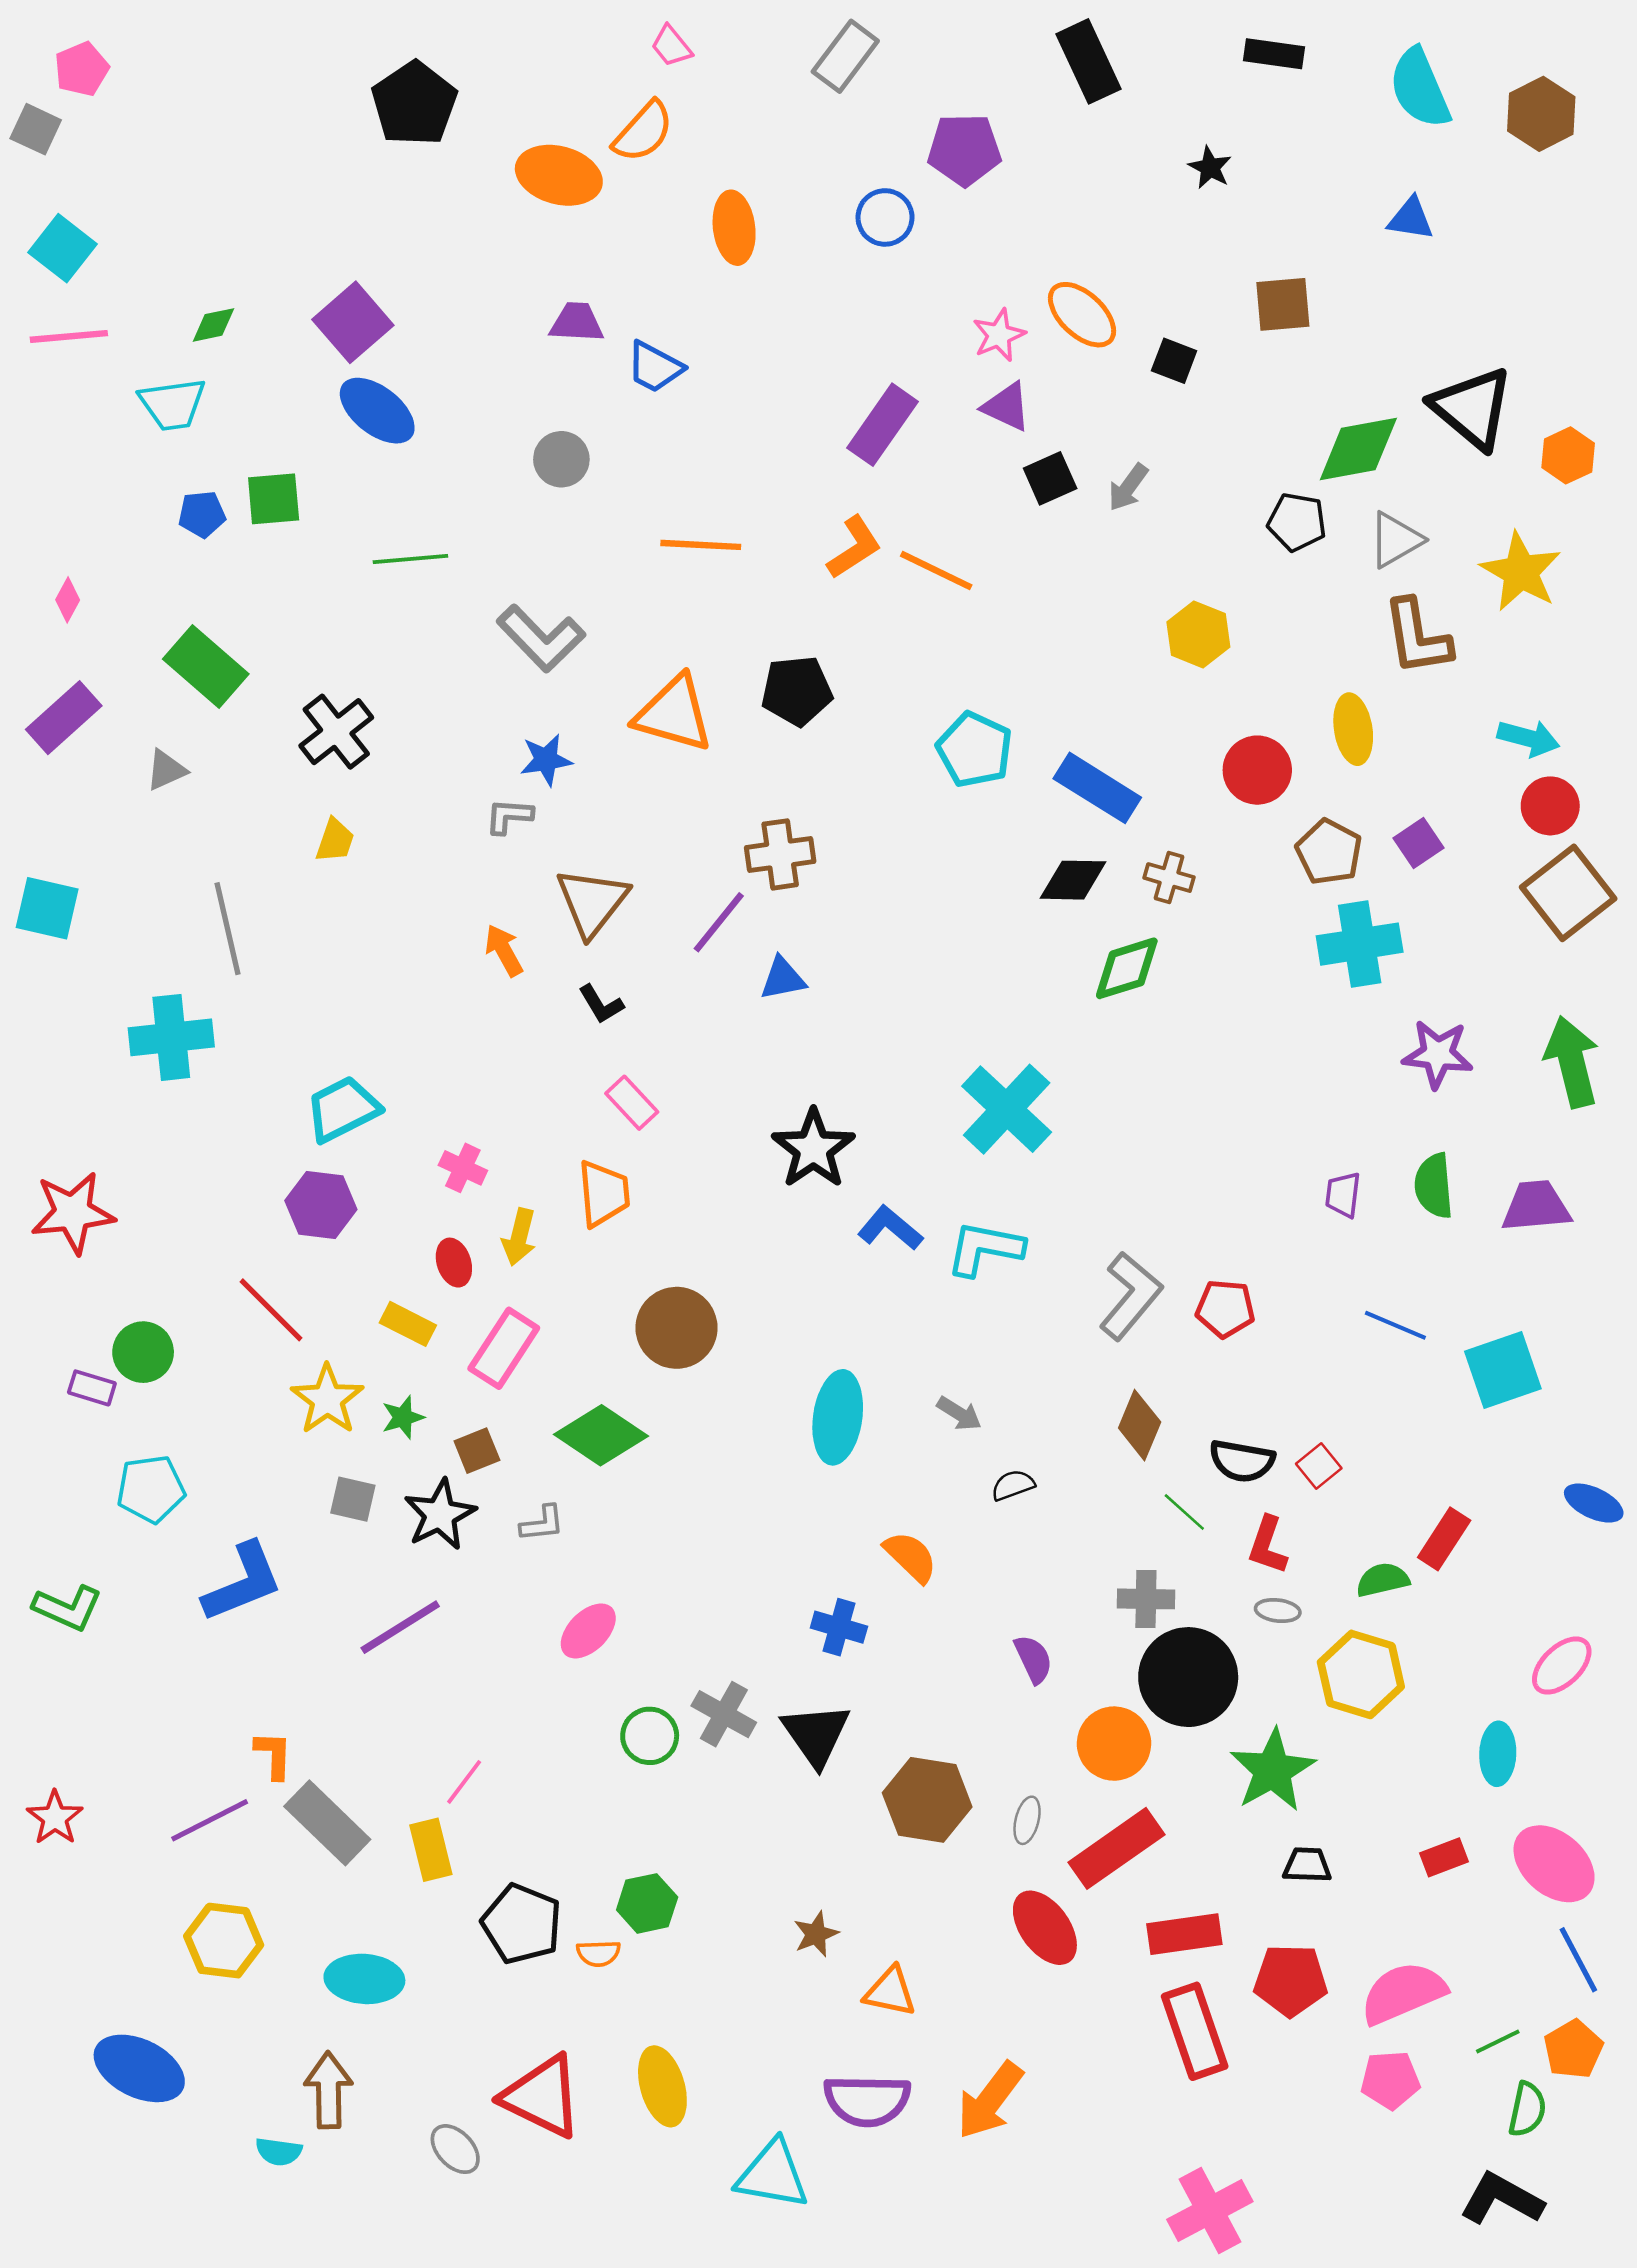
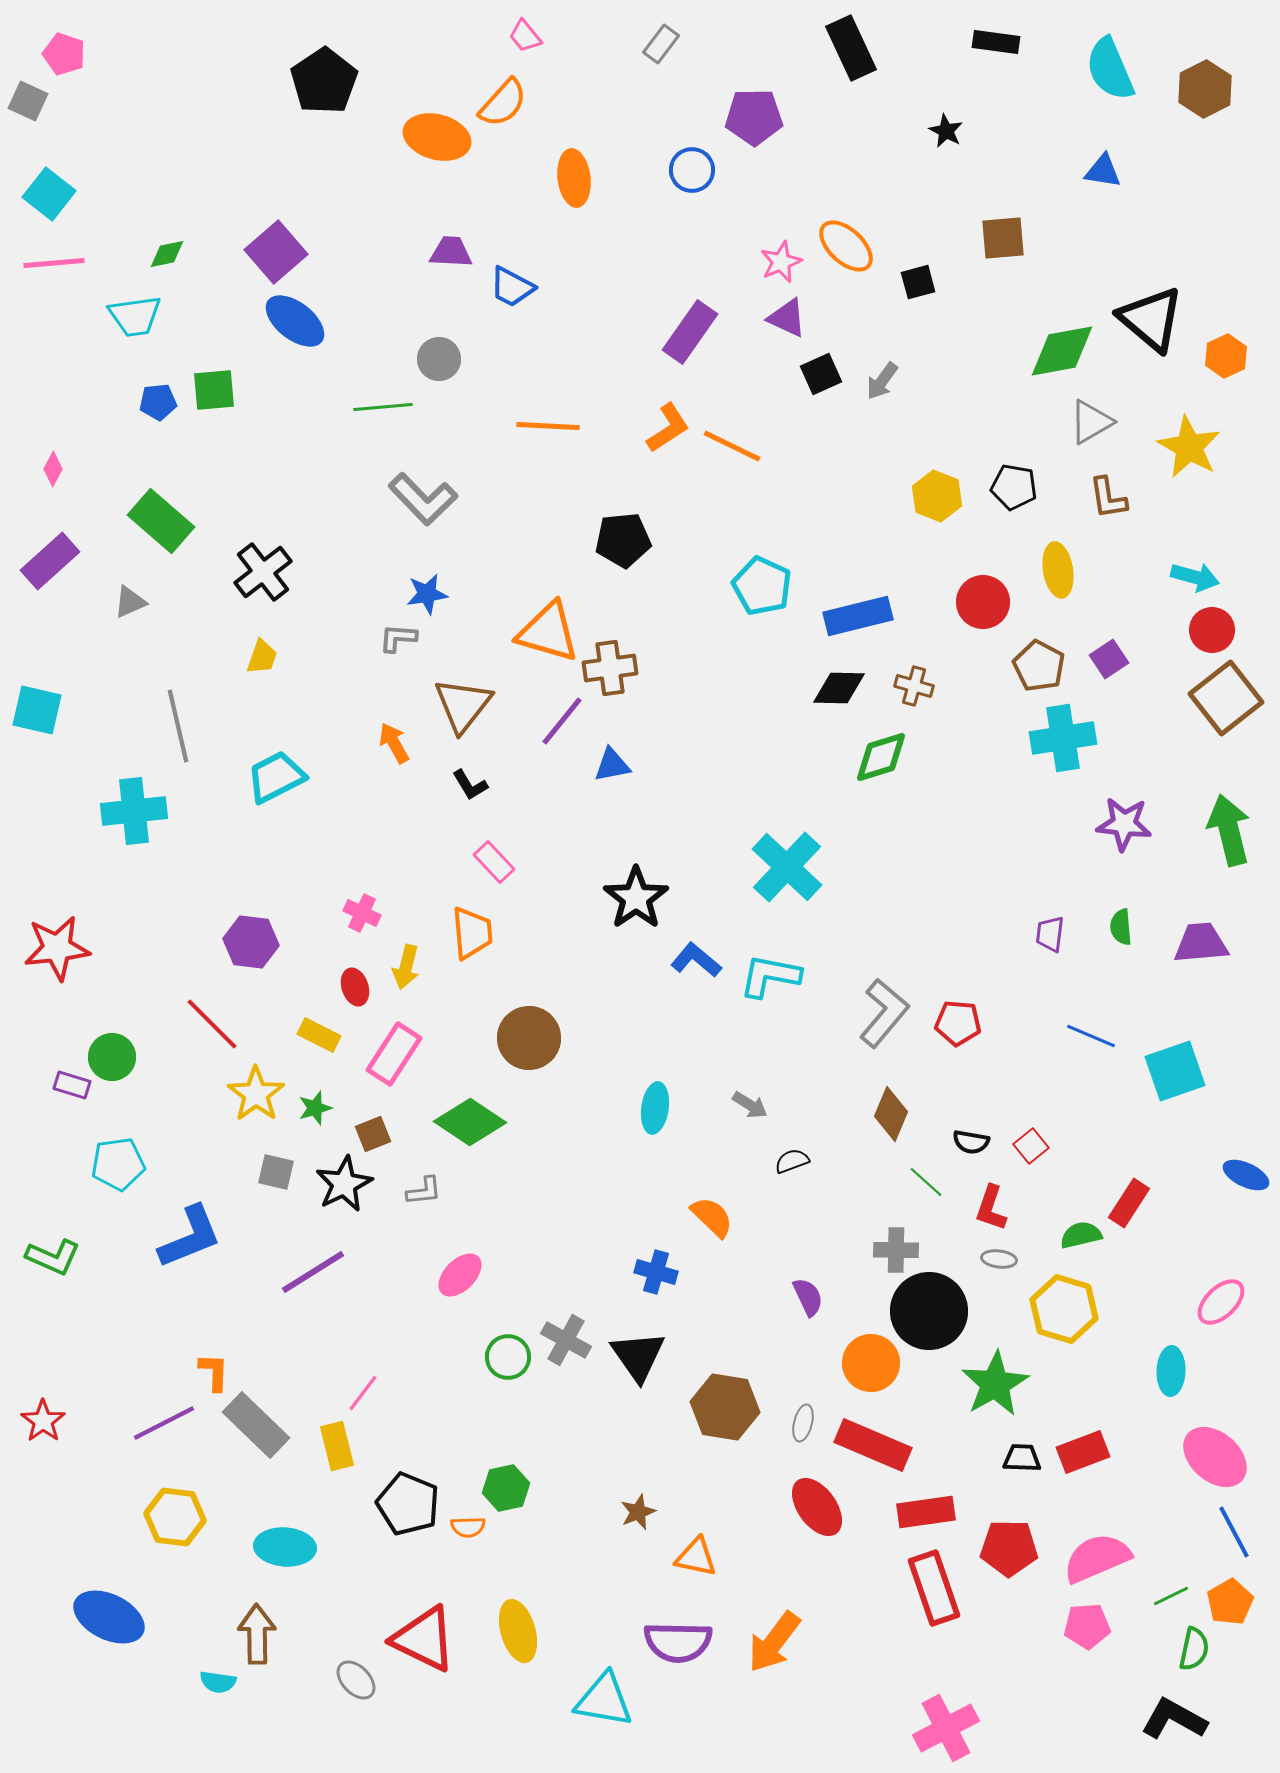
gray rectangle: (845, 56) -> (661, 44), size x0.7
pink pentagon: (82, 69) -> (64, 54), turned -30
black square: (1174, 361) -> (918, 282), turned -36
black pentagon: (1297, 522) -> (1014, 487), moved
green line: (410, 559) -> (383, 407), moved
brown L-shape: (1417, 637) -> (1108, 498), size x0.7
orange triangle: (674, 714) -> (548, 632), moved
blue rectangle: (1097, 788) -> (858, 616), turned -46
cyan trapezoid: (343, 1109) -> (276, 777), moved
green semicircle: (1434, 1186) -> (1121, 927), size x0.7
cyan ellipse: (838, 1417) -> (655, 1108), size x0.7
black semicircle: (1242, 1461) -> (971, 1142), size x0.7
red rectangle: (1117, 1848) -> (873, 1445), turned 58
red rectangle: (1444, 1857) -> (1083, 1452), moved, size x1.4

